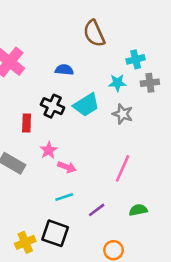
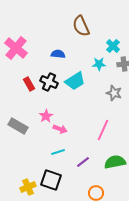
cyan cross: (136, 59) -> (113, 46), turned -32
gray star: (123, 114) -> (114, 93), moved
red rectangle: (27, 123) -> (29, 84), moved, turned -32
green semicircle: (138, 210) -> (115, 162), size x1.5

